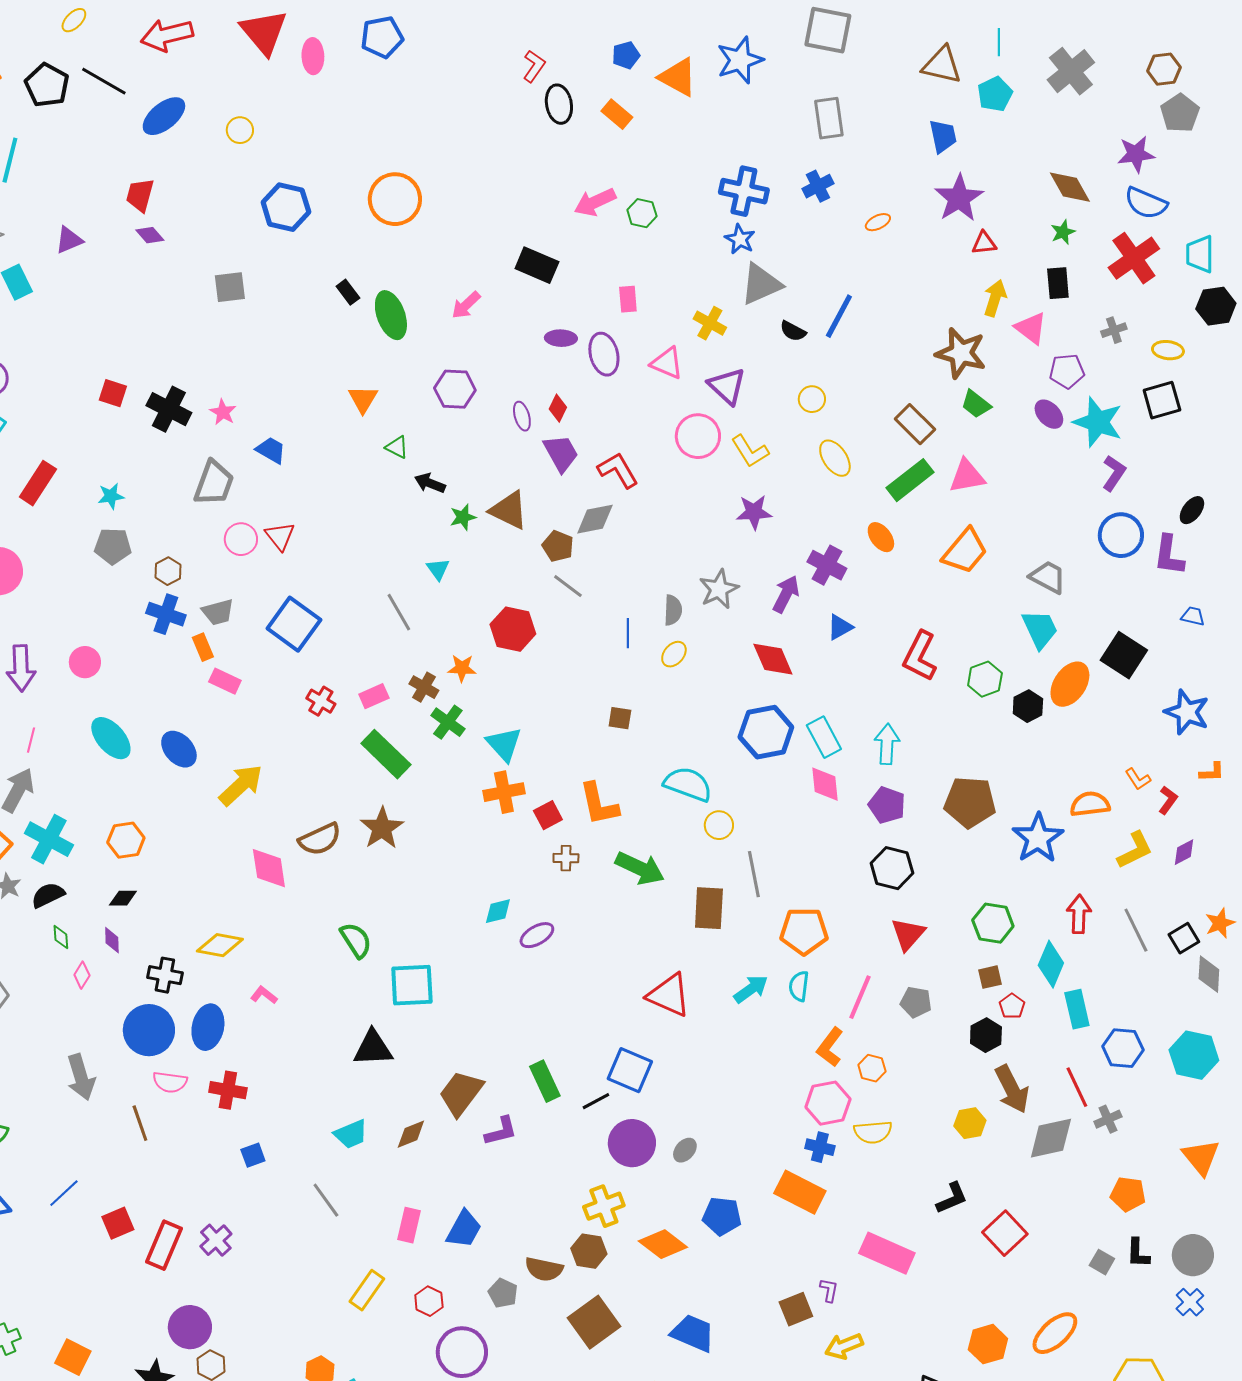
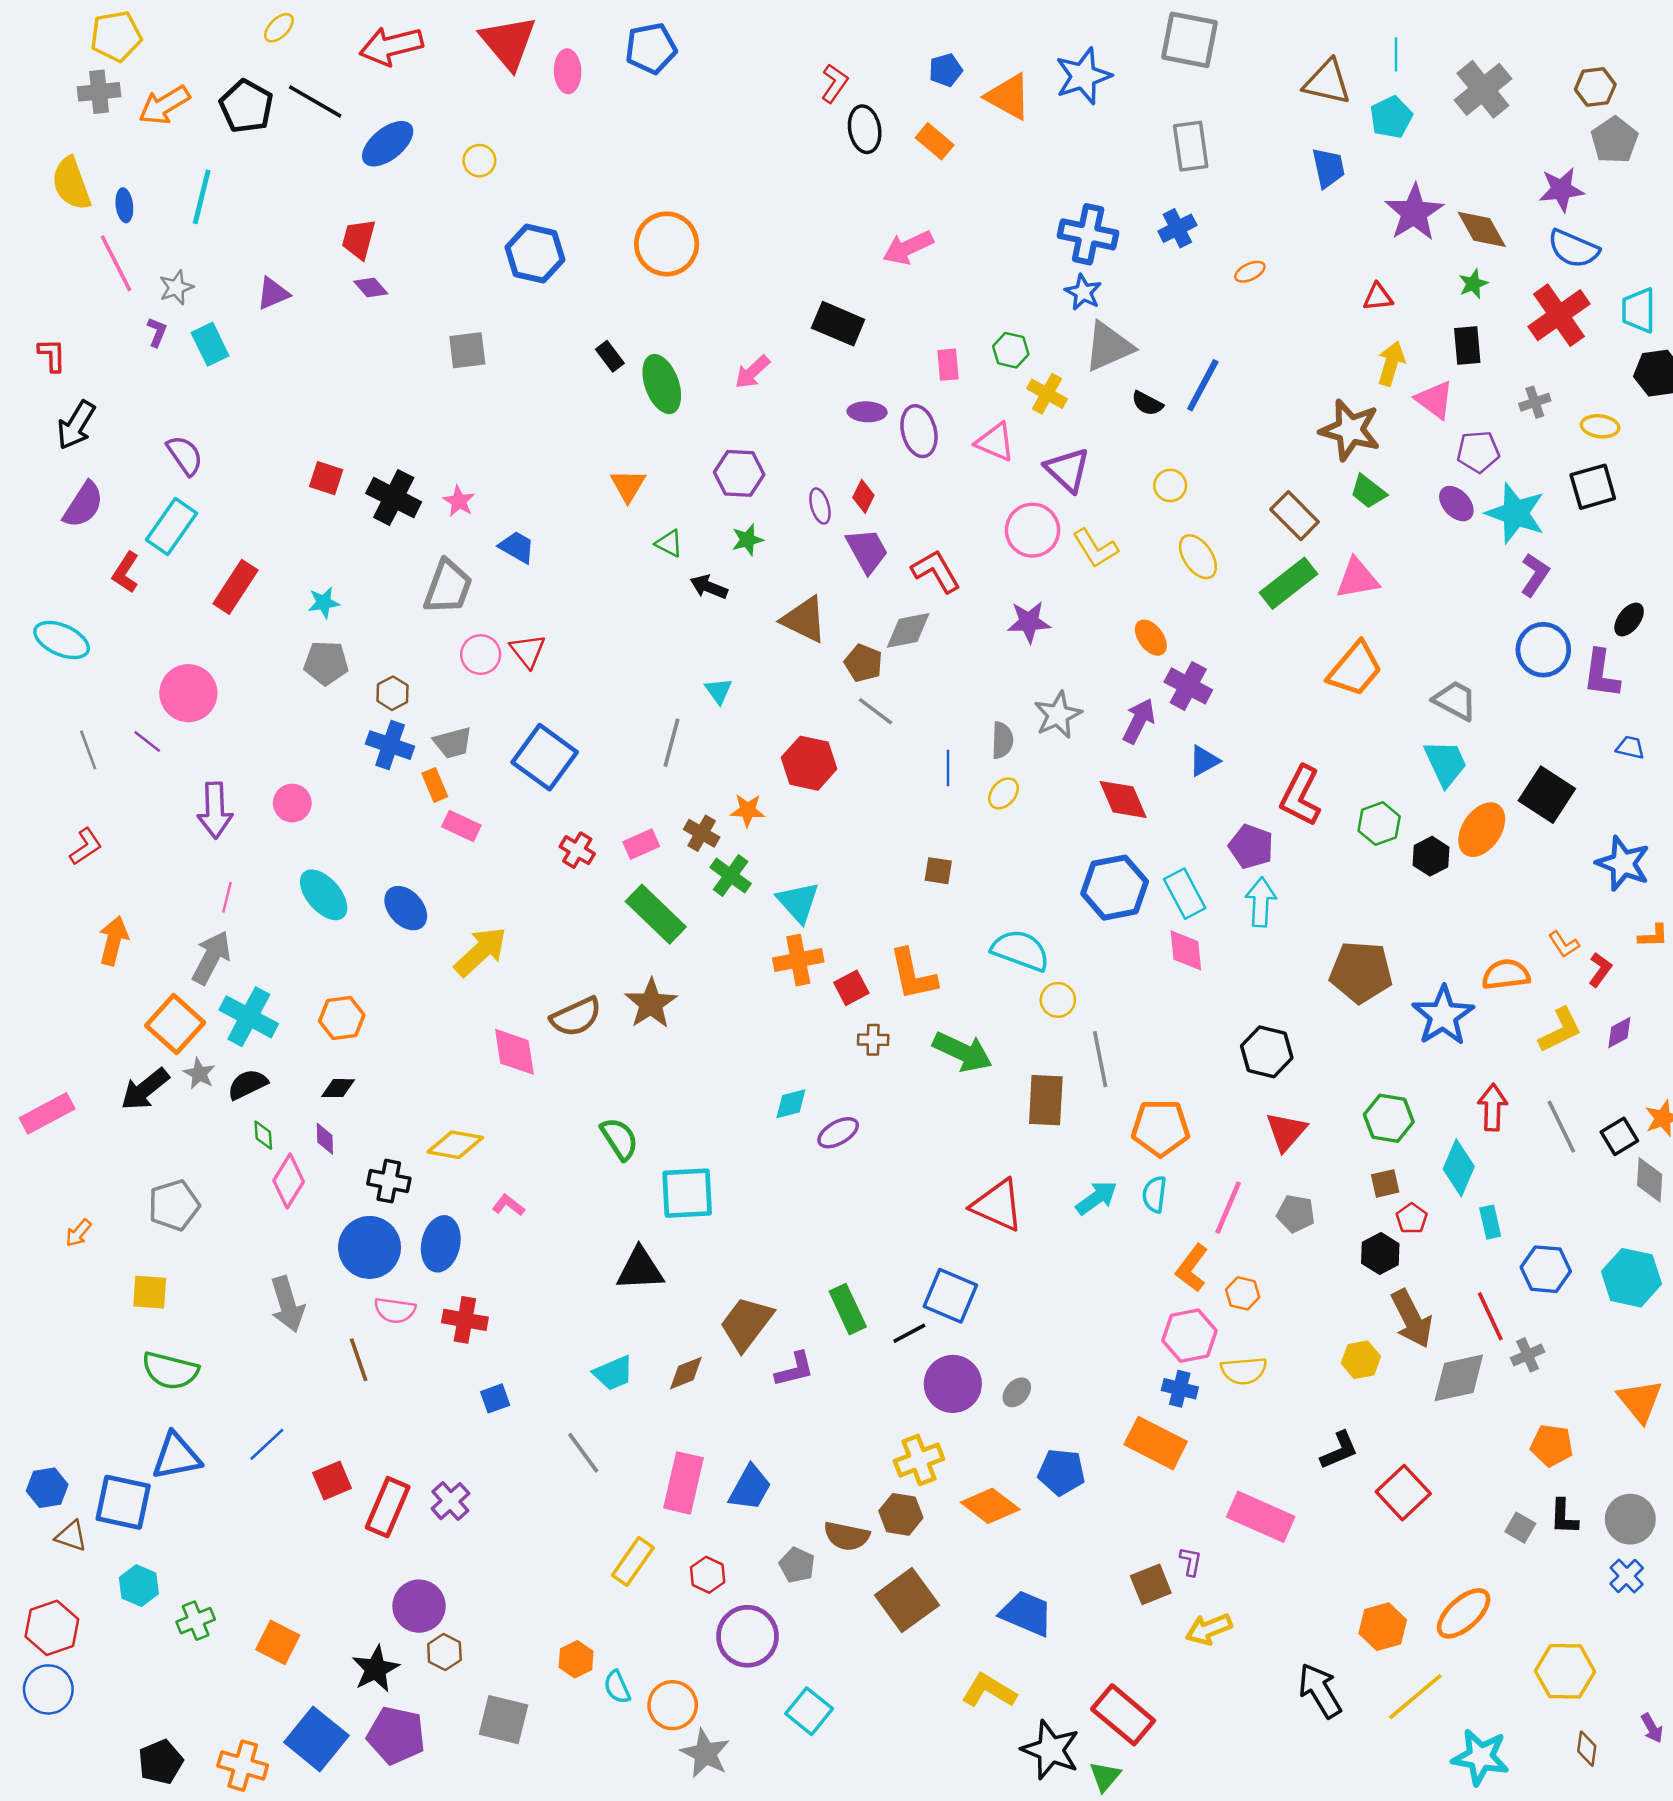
purple star: (959, 198) -> (1414, 213), moved
green hexagon: (642, 213) -> (1011, 350), moved
purple star: (754, 512) -> (1029, 622), moved
green star: (463, 517) -> (747, 540), moved
orange ellipse: (881, 537) -> (1151, 638), moved
gray line: (399, 612) -> (671, 743), turned 45
purple pentagon: (887, 805) -> (1251, 847), moved
pink diamond: (82, 975) -> (289, 1181), size x1.6
cyan rectangle: (1077, 1009) -> (1490, 1222), size x0.7
pink rectangle: (409, 1225) -> (683, 1483), size x1.4

